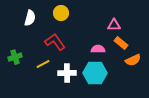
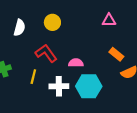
pink triangle: (114, 25) -> (109, 20), moved
pink semicircle: (98, 49) -> (76, 63), moved
yellow line: (43, 64) -> (33, 77), turned -48

